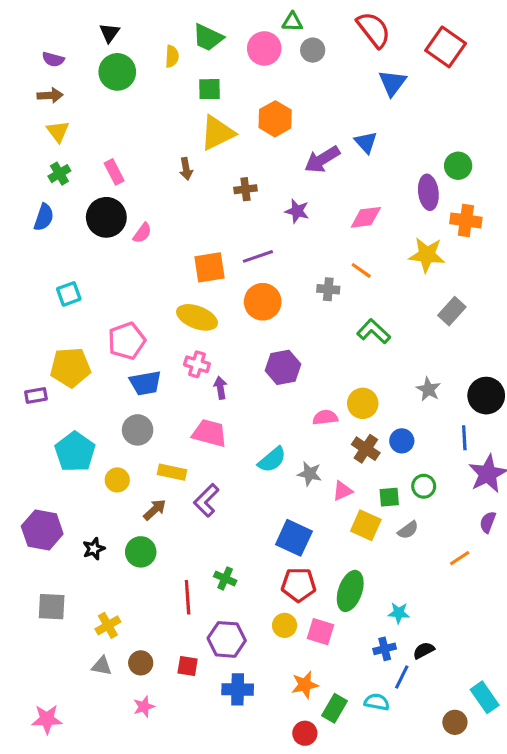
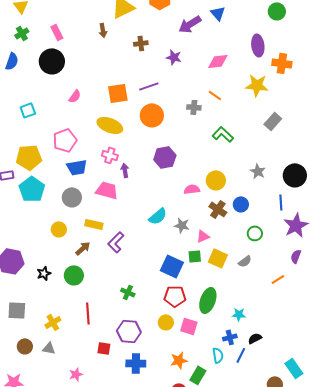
green circle: (458, 166) -> (277, 11), moved
pink semicircle: (142, 233) -> (75, 96), moved
pink trapezoid: (209, 433) -> (107, 190), moved
cyan pentagon: (75, 452) -> (32, 189), moved
green square: (389, 497) -> (195, 256), moved
red line: (188, 597) -> (88, 313), moved
brown circle: (141, 663) -> (25, 346), moved
cyan semicircle: (377, 702) -> (218, 355), moved, turned 70

